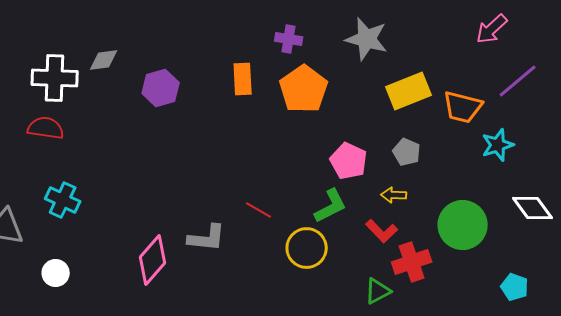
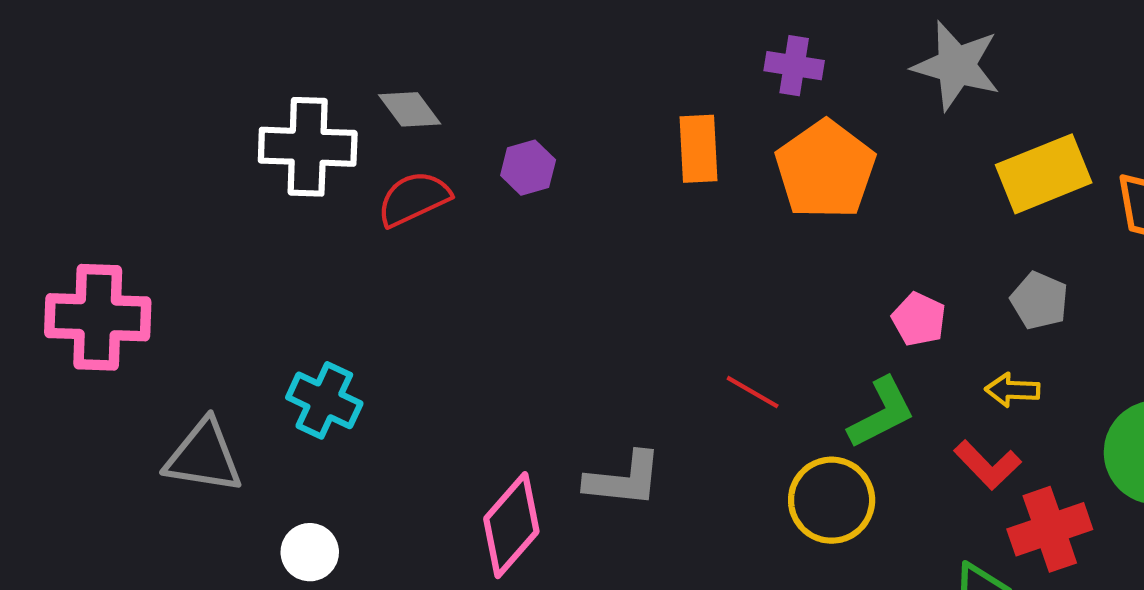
gray diamond: (104, 60) -> (410, 109), turned 60
purple hexagon: (161, 88) -> (528, 168), size x0.7
red semicircle: (46, 128) -> (414, 199), moved, turned -33
pink pentagon: (349, 161) -> (919, 319), size x0.7
red line: (259, 210) -> (753, 392), moved

